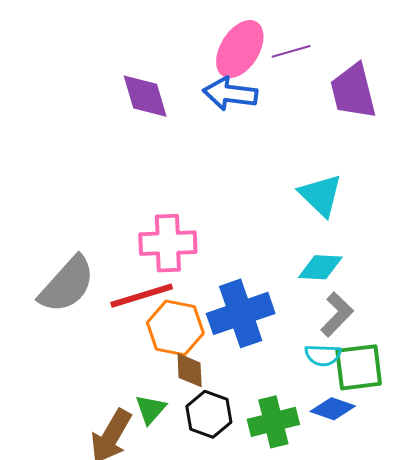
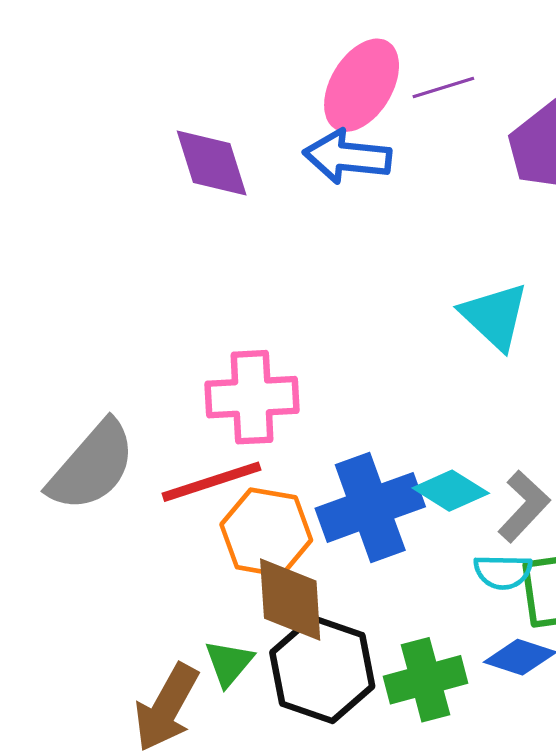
cyan diamond: (320, 267) -> (451, 491), moved, turned 30
brown diamond: (190, 370) -> (290, 600), size x1.5
black hexagon: (209, 414) -> (322, 669), size x1.4

